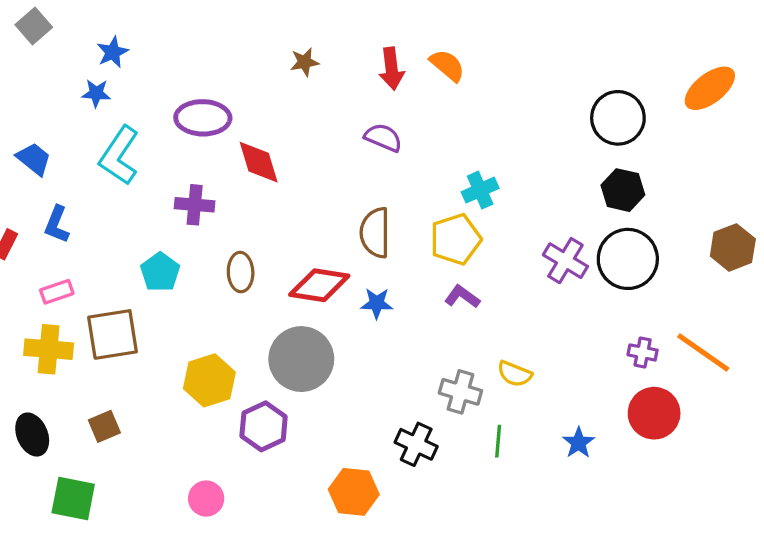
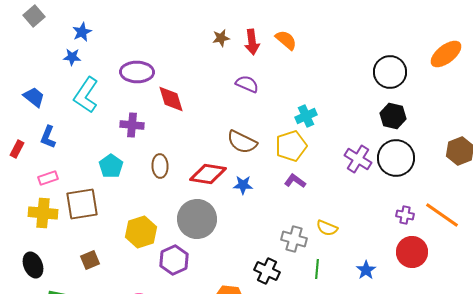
brown star: (305, 62) -> (221, 38), moved
brown semicircle: (375, 233) -> (242, 142), turned -64
brown square: (104, 426) -> (90, 260), moved

